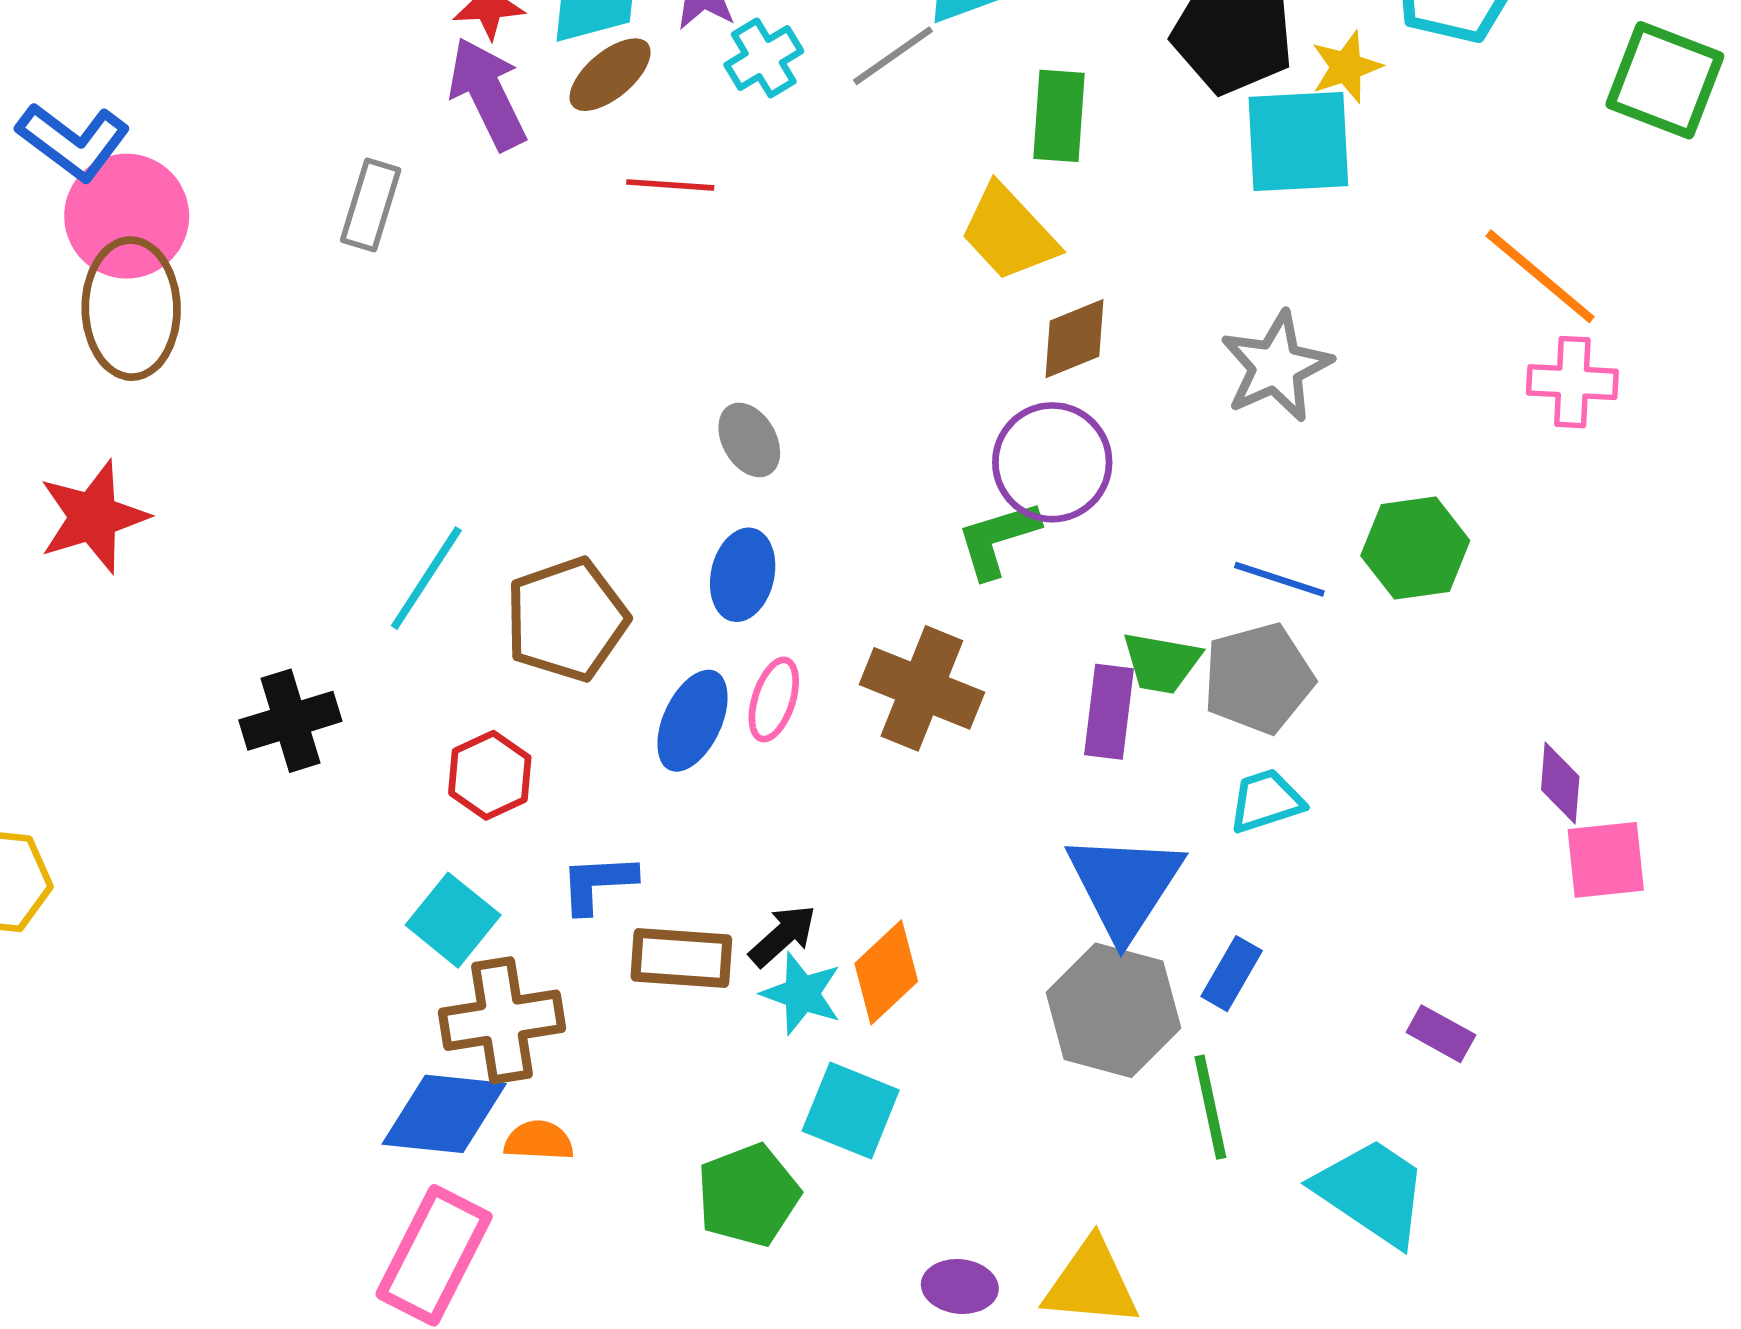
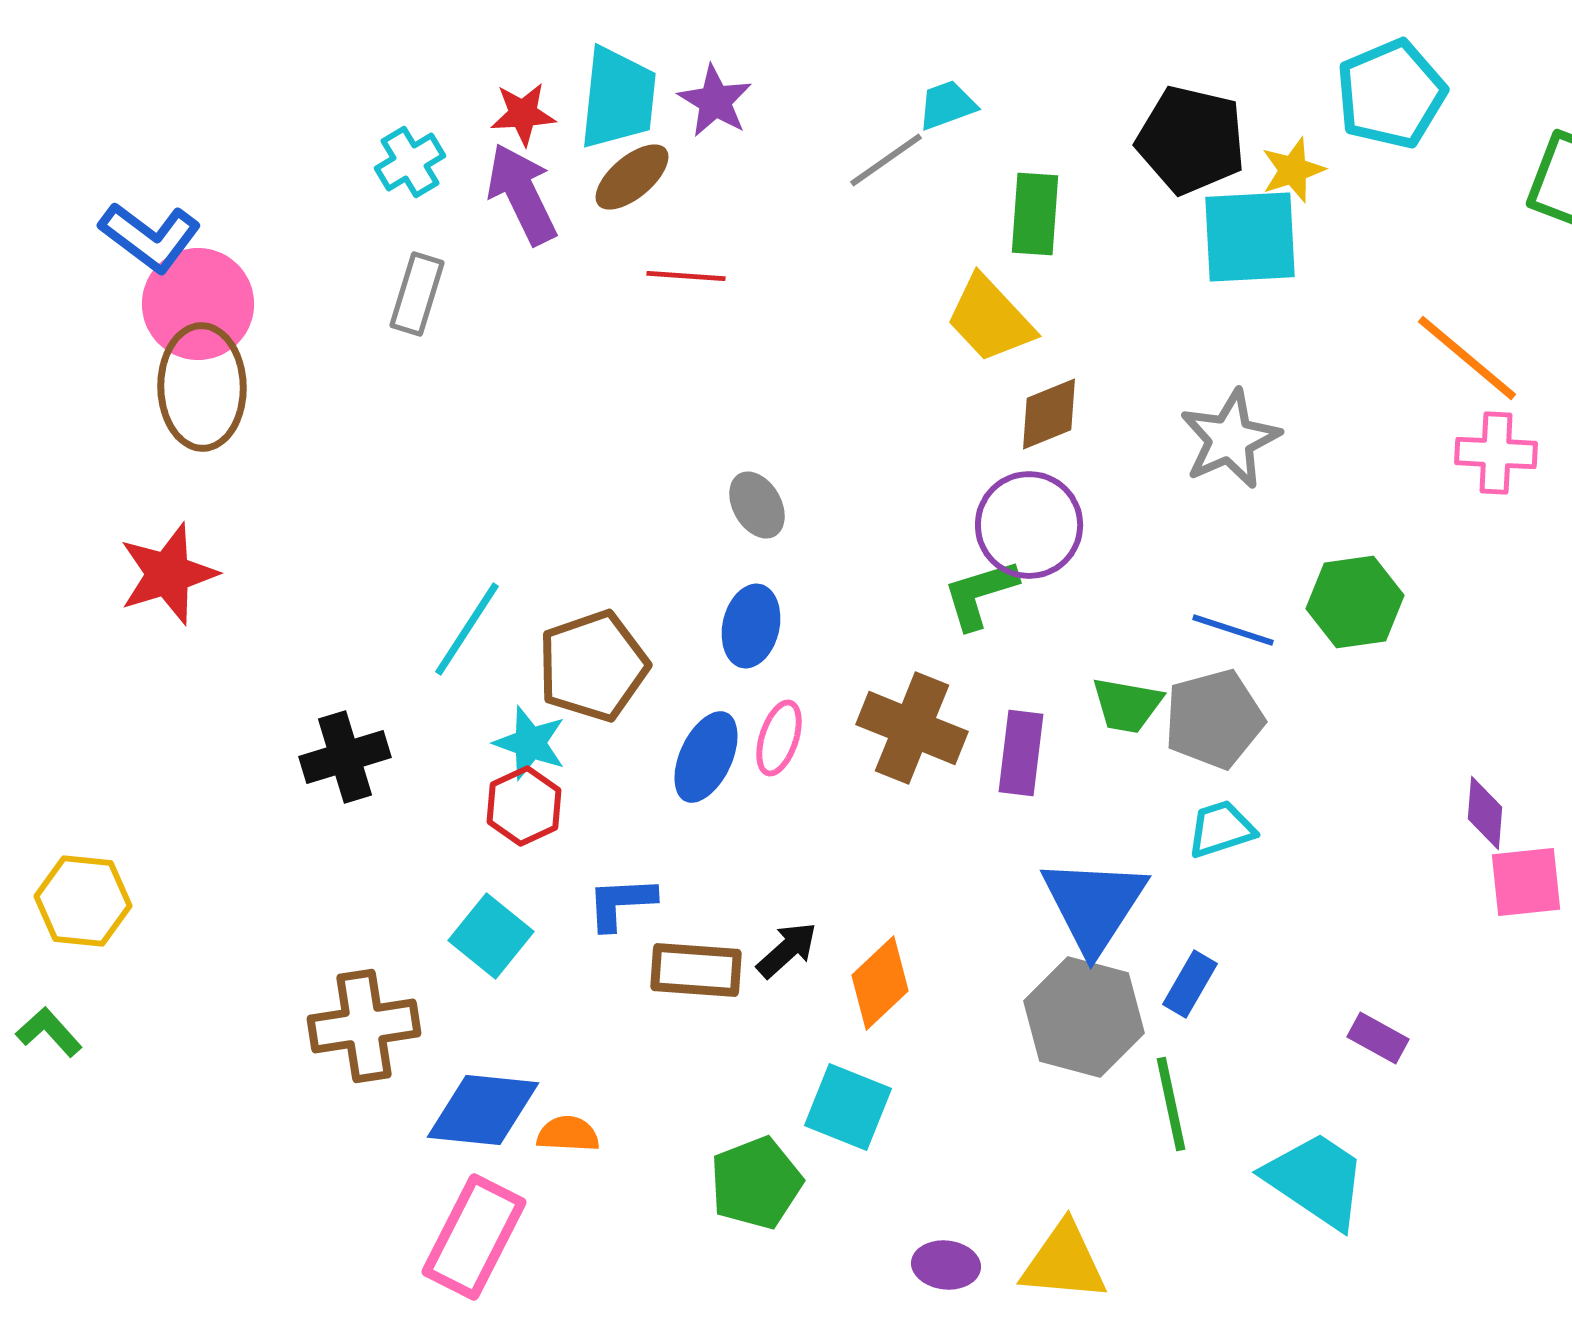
cyan cross: (764, 58) -> (410, 162), moved
purple rectangle: (1109, 712) -> (1021, 753), moved
cyan star: (802, 994) -> (530, 743), moved
brown cross: (502, 1020) -> (364, 1026), moved

